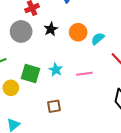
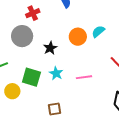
black star: (51, 29) -> (50, 48), moved
cyan semicircle: (98, 39) -> (98, 31), moved

